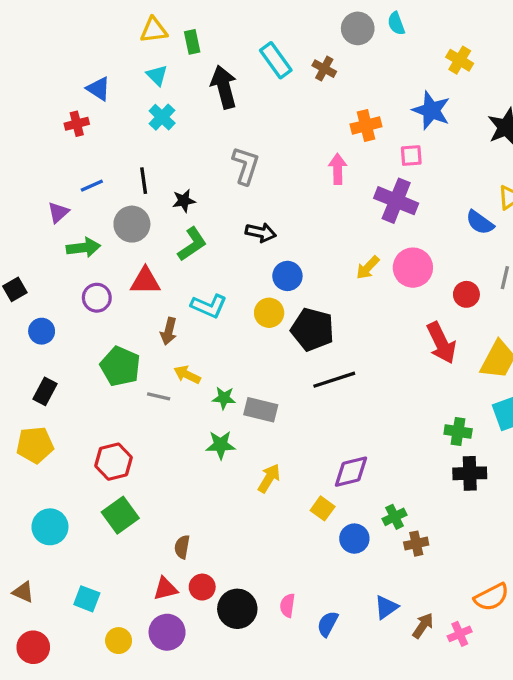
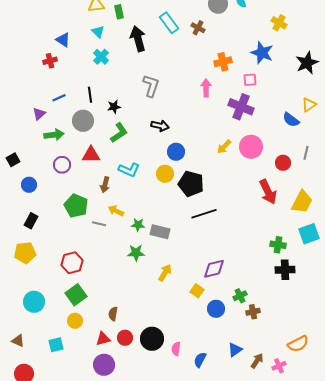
cyan square: (87, 599) -> (56, 345), turned -35
black circle: (237, 609) -> (152, 339), moved
yellow circle: (119, 641) -> (75, 321), moved

